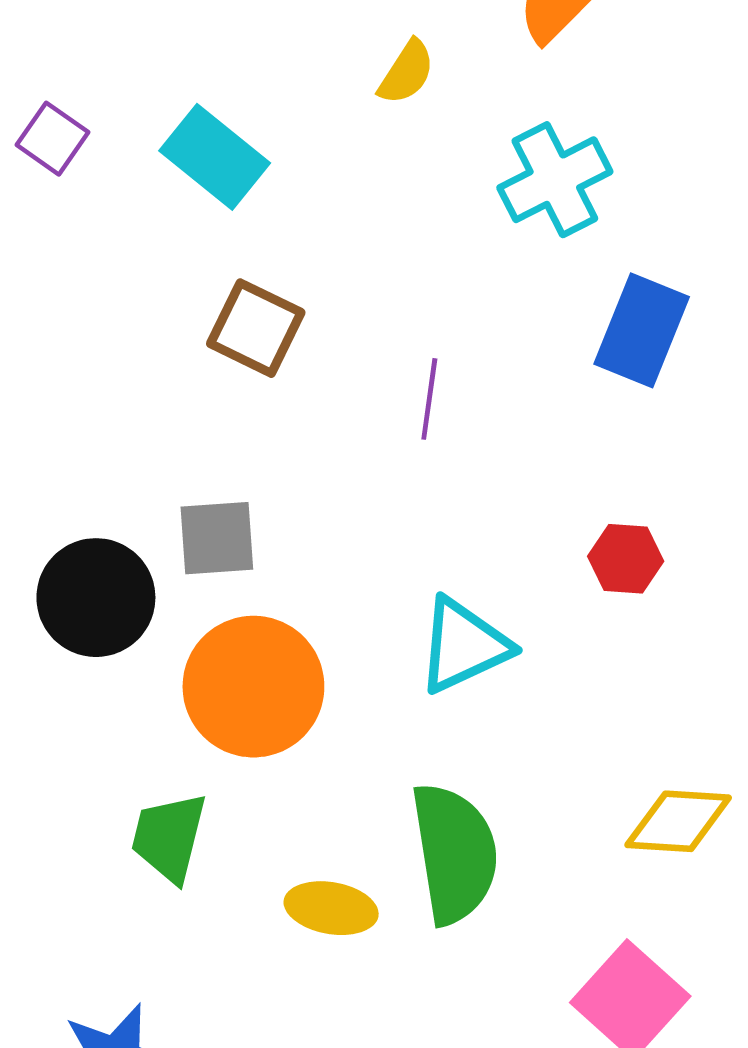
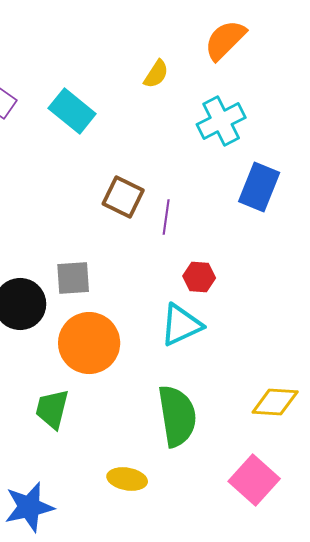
brown square: (256, 328) -> (123, 197), moved
red hexagon: (626, 559) -> (199, 277), moved
yellow ellipse: (331, 908) -> (127, 479), moved

